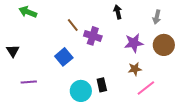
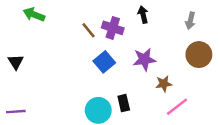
purple cross: (93, 36) -> (113, 28), moved
purple star: (134, 43) -> (144, 59), moved
blue square: (64, 57) -> (104, 62), moved
purple line: (29, 82) -> (16, 112), moved

